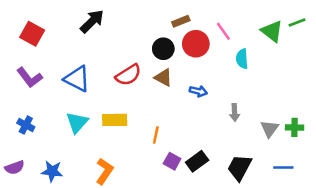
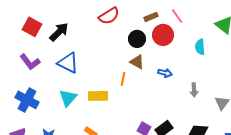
black arrow: (92, 21) -> (59, 32), moved
pink line: (223, 31) -> (177, 16), moved
red semicircle: (128, 75) -> (109, 16), moved
blue cross: (26, 125) -> (27, 100), size x1.6
orange line: (156, 135) -> (123, 79), moved

